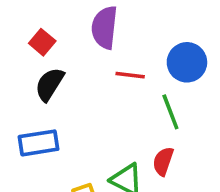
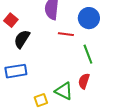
red square: (42, 42) -> (11, 20), moved
blue circle: (187, 62) -> (89, 18), moved

